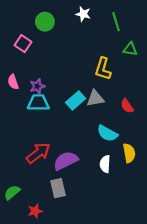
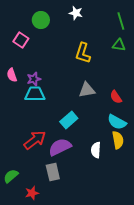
green line: (116, 22) -> (121, 21), moved
yellow L-shape: (103, 69) -> (83, 53), moved
cyan rectangle: (76, 101) -> (69, 120), moved
cyan semicircle: (107, 133) -> (117, 122), moved

